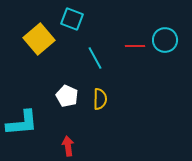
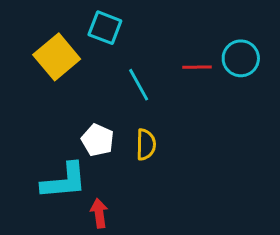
cyan L-shape: (22, 123) -> (64, 181), moved

